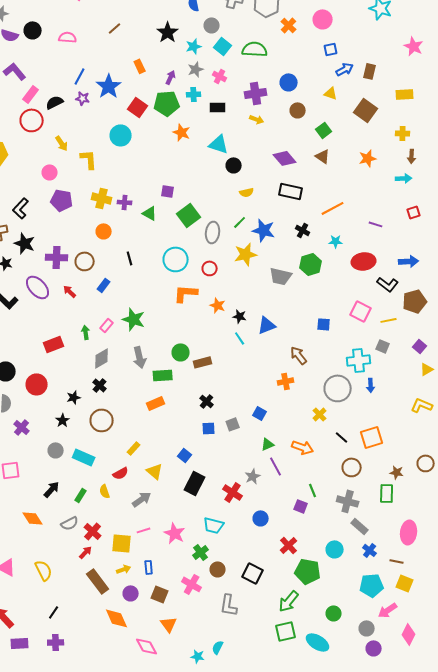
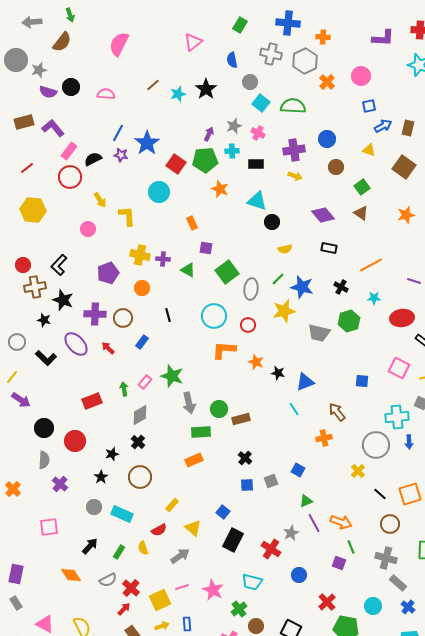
cyan star: (194, 46) -> (178, 94), moved
orange rectangle: (140, 66) -> (192, 223), moved
black rectangle: (291, 191) -> (329, 248), size x0.7
purple pentagon: (62, 200) -> (108, 273), moved, turned -30
cyan line: (240, 338) -> (294, 409), moved
gray arrow: (140, 357) -> (189, 403), moved
orange arrow: (303, 447) -> (341, 522), moved
yellow square: (122, 543) -> (160, 600), turned -30

